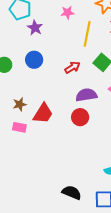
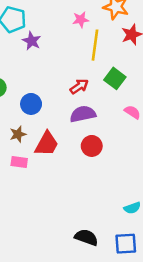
pink star: (67, 13) -> (81, 20), moved
blue circle: (34, 60) -> (31, 104), moved
purple semicircle: (86, 95) -> (83, 114), moved

